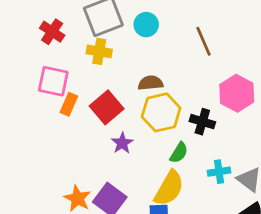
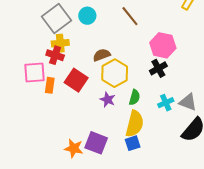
red cross: (52, 32) -> (55, 55), moved
black cross: (202, 122) -> (158, 68), moved, turned -30
purple star: (122, 143) -> (108, 100), moved

